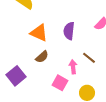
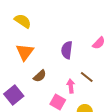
orange triangle: (39, 33) -> (25, 52), moved, turned 42

